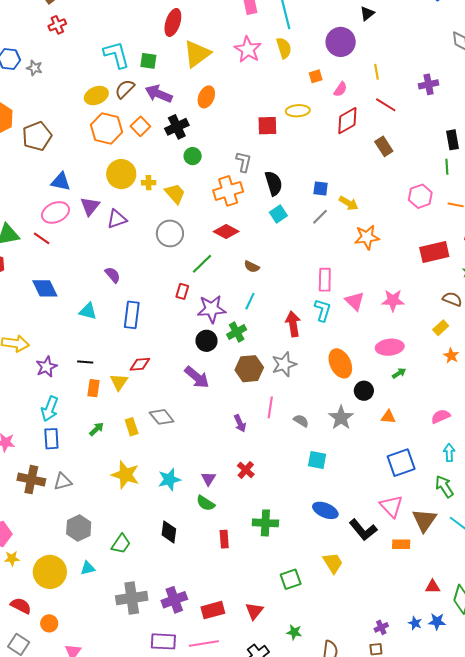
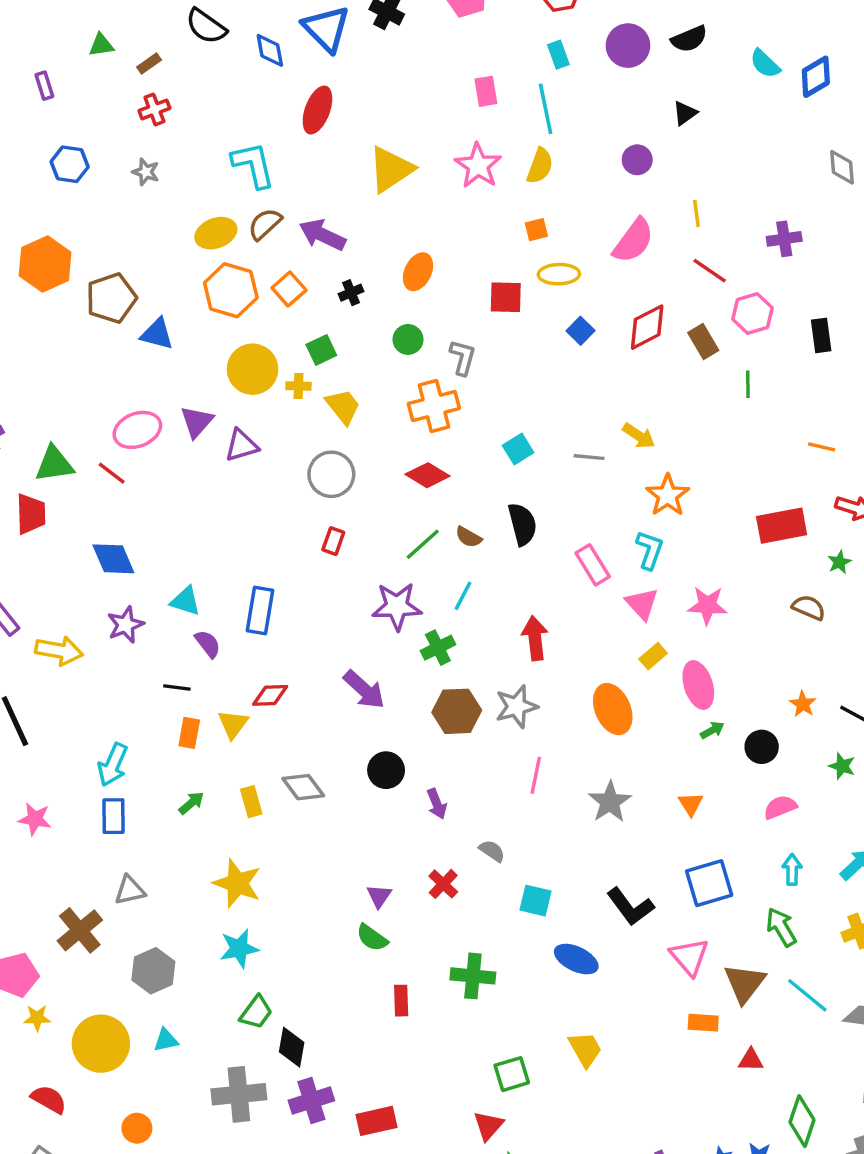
red ellipse: (173, 23) -> (317, 110), moved
purple circle: (341, 42) -> (637, 160), size x0.6
yellow semicircle: (284, 48) -> (540, 166), turned 35
green square: (148, 61) -> (321, 350), moved, turned -36
gray star: (34, 68) -> (146, 172), moved
orange square: (316, 76) -> (536, 230), moved
pink semicircle: (340, 89) -> (633, 241), size x1.8
orange ellipse: (206, 97) -> (418, 272), moved
red diamond: (347, 121) -> (647, 327), moved
black cross: (177, 127) -> (351, 293), size x0.6
green circle: (193, 156) -> (408, 339), moved
green line: (447, 167) -> (748, 384), moved
blue triangle: (61, 182) -> (157, 334), moved
black semicircle: (274, 183) -> (522, 524), moved
blue square: (321, 189) -> (581, 331), moved, turned 35
pink hexagon: (420, 196) -> (752, 313), moved
gray line: (320, 217) -> (589, 457), turned 48
orange star: (367, 237) -> (668, 495), turned -30
green line: (202, 264) -> (423, 544), moved
purple semicircle: (113, 275) -> (208, 644), moved
pink rectangle: (325, 280) -> (593, 565), turned -35
red rectangle: (182, 291) -> (333, 541), moved
cyan L-shape: (323, 310) -> (650, 550), moved
yellow rectangle: (441, 328) -> (653, 656), moved
black circle: (206, 341) -> (386, 770), moved
pink ellipse: (390, 347) -> (698, 685), turned 76
purple star: (46, 367) -> (126, 625), moved
purple arrow: (197, 377) -> (364, 690), moved
black circle: (364, 391) -> (762, 747), moved
pink line: (270, 407) -> (536, 775), moved
orange triangle: (388, 417) -> (691, 804), turned 49
gray semicircle: (301, 421) -> (492, 851), moved
cyan square: (317, 460) -> (535, 901), moved
cyan star: (169, 479) -> (239, 948), moved
brown cross: (31, 480) -> (80, 930), moved, turned 36
black L-shape: (363, 530) -> (630, 907), moved
black diamond: (169, 532) -> (292, 1047), moved
green trapezoid: (121, 544) -> (256, 1012), moved
red triangle: (433, 587) -> (751, 1060), moved
red triangle: (254, 611) -> (488, 1126), moved
orange circle: (49, 623) -> (137, 1128), moved

